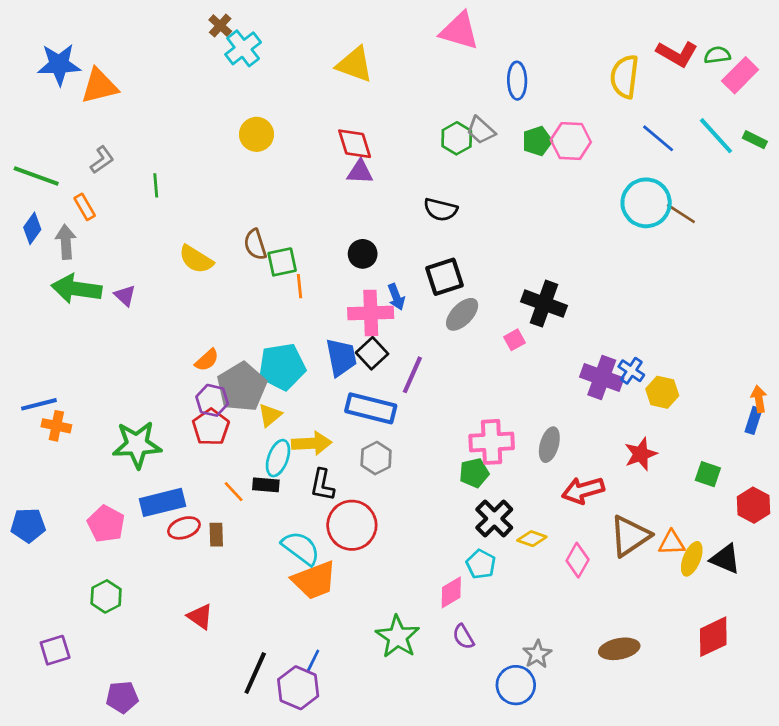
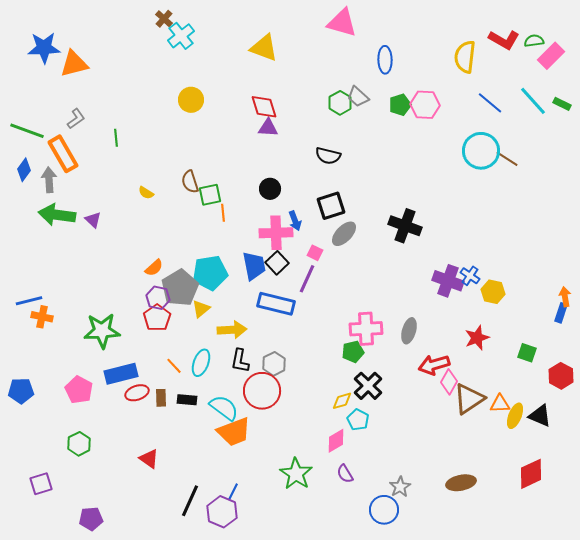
orange rectangle: (85, 207) -> (63, 154), size x1.8
yellow semicircle: (196, 259) -> (146, 193), size x0.6
pink square: (514, 340) -> (315, 253), moved, turned -35
cyan ellipse: (278, 458) -> (201, 363), moved
gray hexagon: (376, 458) -> (274, 364), moved
black rectangle: (266, 485) -> (187, 400), moved
yellow diamond: (532, 539) -> (342, 401), moved, turned -35
pink diamond: (578, 560) -> (449, 382), moved

